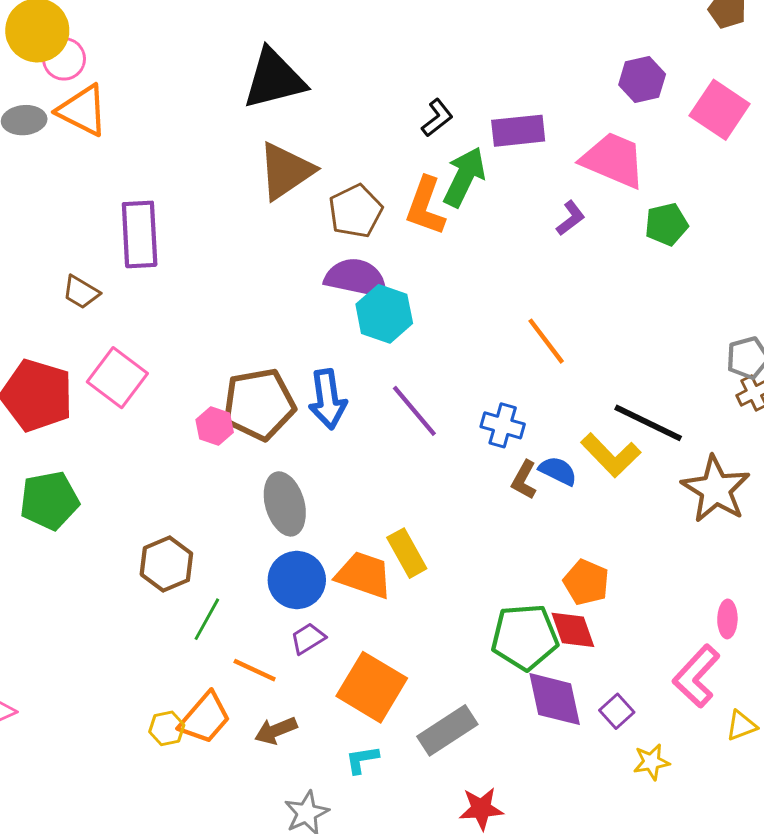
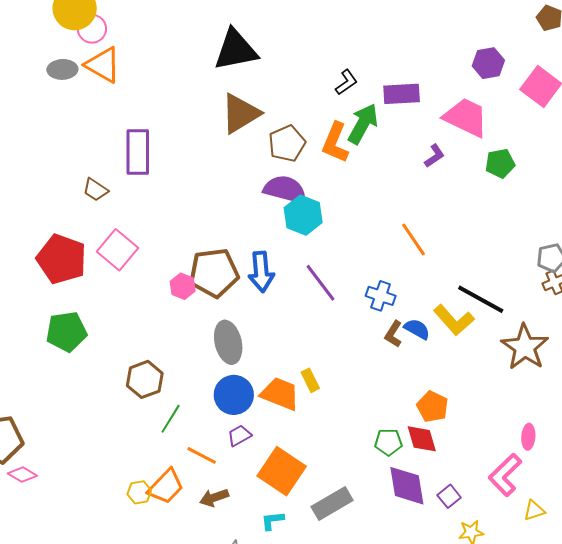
yellow rectangle: (407, 553) -> (310, 380), size x0.7
green pentagon: (525, 637) -> (388, 442), size x0.6

